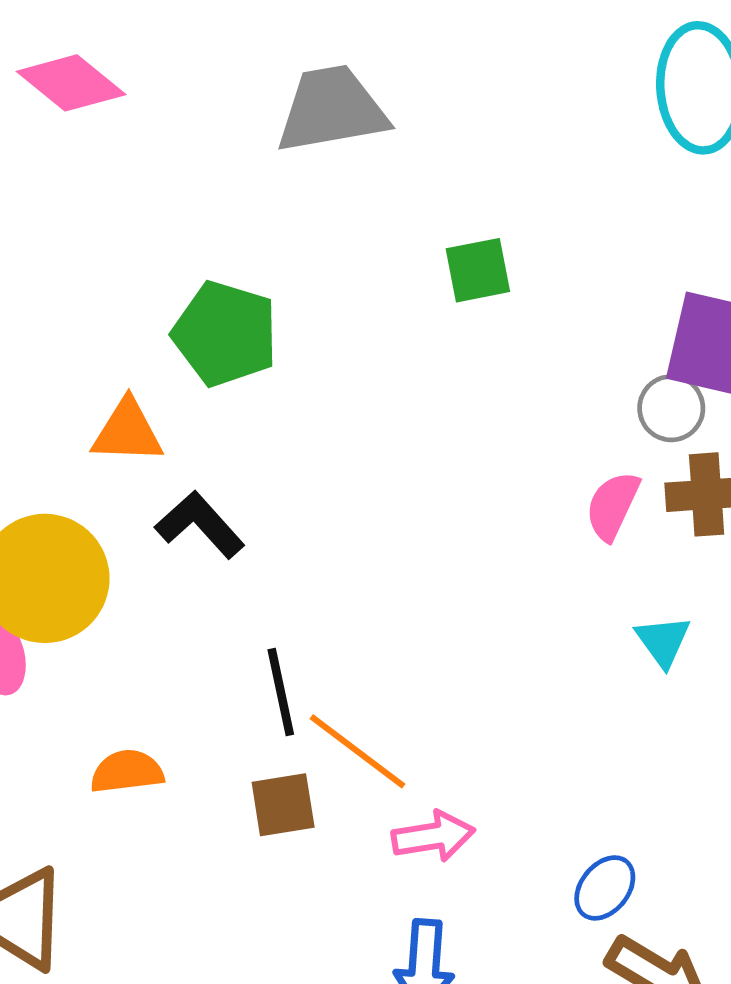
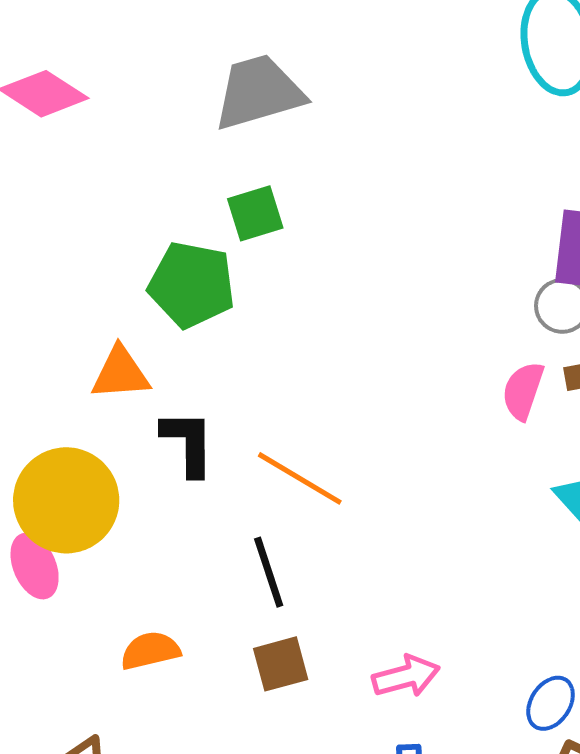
green square: (478, 270) -> (255, 213), moved
black L-shape: (200, 525) -> (188, 443), turned 48
orange line: (357, 751) -> (300, 478), moved

